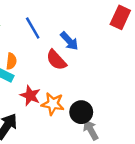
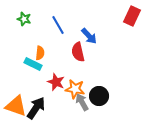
red semicircle: (56, 60) -> (78, 52), turned 30
gray arrow: (91, 130) -> (82, 102), moved

